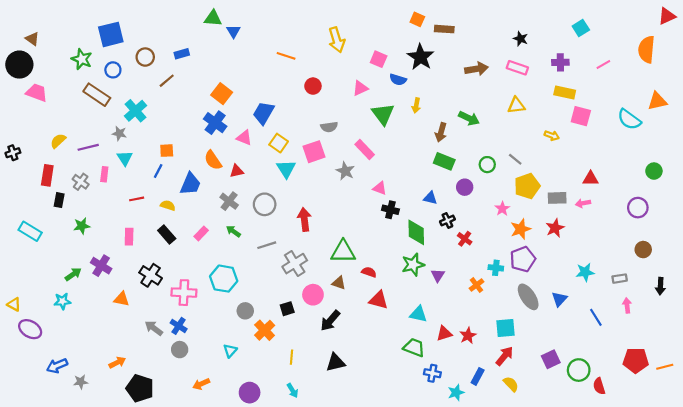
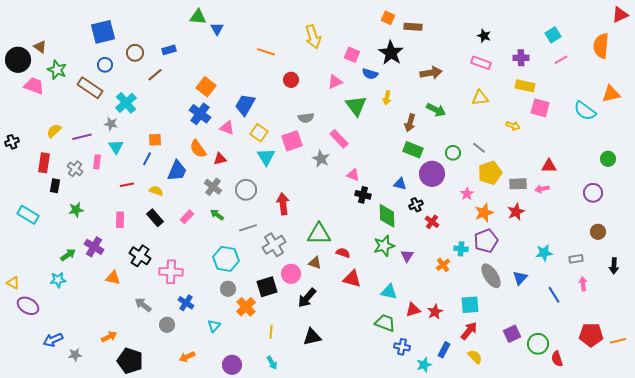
cyan square: (581, 28) -> (553, 35), moved
brown triangle: (32, 39) -> (40, 47), moved
green star: (82, 59) -> (57, 70), moved
brown arrow: (476, 69) -> (431, 73), moved
purple circle: (465, 187) -> (432, 174), size x1.6
cyan hexagon: (224, 279) -> (226, 259), moved
black square: (287, 309) -> (267, 287), size x1.5
blue cross: (179, 326) -> (186, 303), moved

